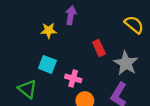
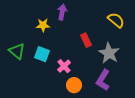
pink cross: (73, 78) -> (64, 66), turned 32
green triangle: (27, 89) -> (17, 51), moved

